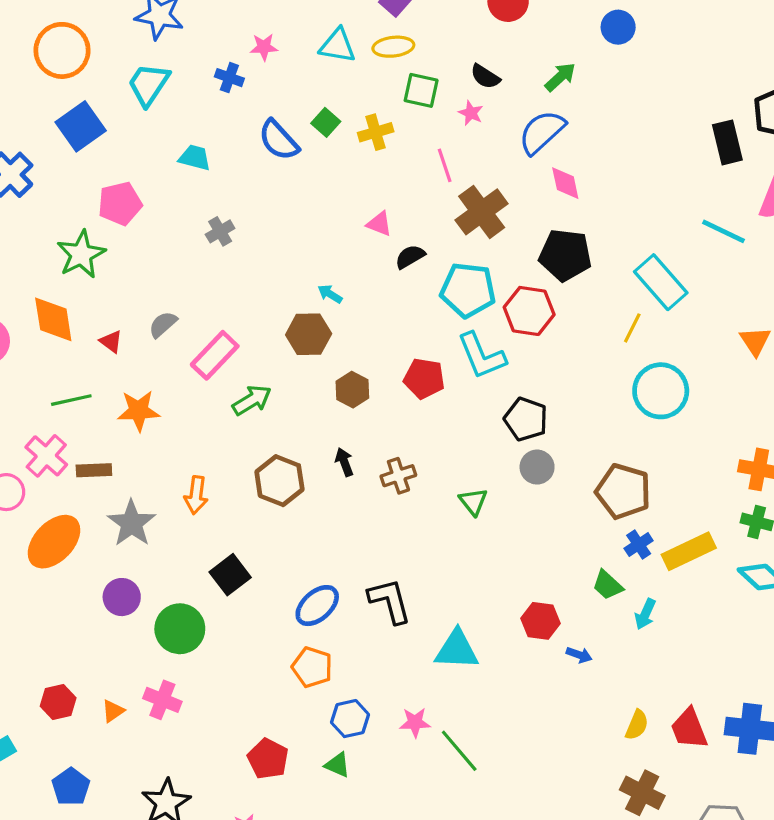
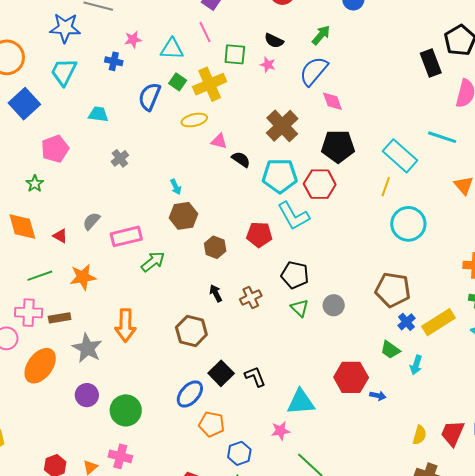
cyan triangle: (338, 46) -> (172, 49), moved
yellow ellipse: (393, 47) -> (194, 120), moved
yellow cross: (376, 132) -> (210, 84), size x1.5
blue semicircle: (279, 140) -> (149, 97), turned 72
pink line: (445, 165) -> (205, 32), moved
cyan line: (723, 231) -> (442, 137), moved
green star: (81, 254) -> (35, 184), size x0.6
black semicircle: (410, 257) -> (241, 159), turned 72
cyan arrow: (330, 294) -> (176, 187), moved, turned -140
pink rectangle: (215, 355) -> (126, 236), turned 40
black pentagon: (526, 419) -> (295, 275), moved
pink cross: (46, 456) -> (29, 313), turned -32
gray circle: (537, 467) -> (334, 305), moved
brown hexagon: (279, 481) -> (191, 331), moved
orange arrow: (196, 495) -> (125, 325), size x1.4
black square: (230, 575) -> (221, 373), moved
black L-shape: (390, 601) -> (255, 377), size x0.7
blue ellipse: (317, 606) -> (190, 394), moved
red hexagon: (540, 621) -> (351, 377), size x1.4
pink star: (415, 722) -> (281, 431), moved
red trapezoid: (689, 729) -> (453, 433), turned 52

